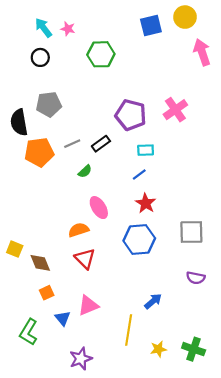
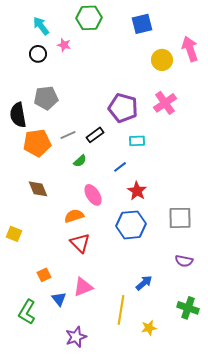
yellow circle: (185, 17) -> (162, 60), moved
pink star: (68, 29) -> (64, 45), moved
green hexagon: (101, 54) -> (89, 18), moved
blue line: (139, 175) -> (120, 167), moved
brown diamond: (40, 263) -> (38, 189), moved
green cross: (194, 349) -> (188, 308), moved

